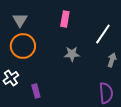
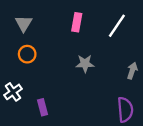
white line: (103, 34) -> (117, 26), moved
orange circle: (23, 46) -> (27, 54), size x0.6

